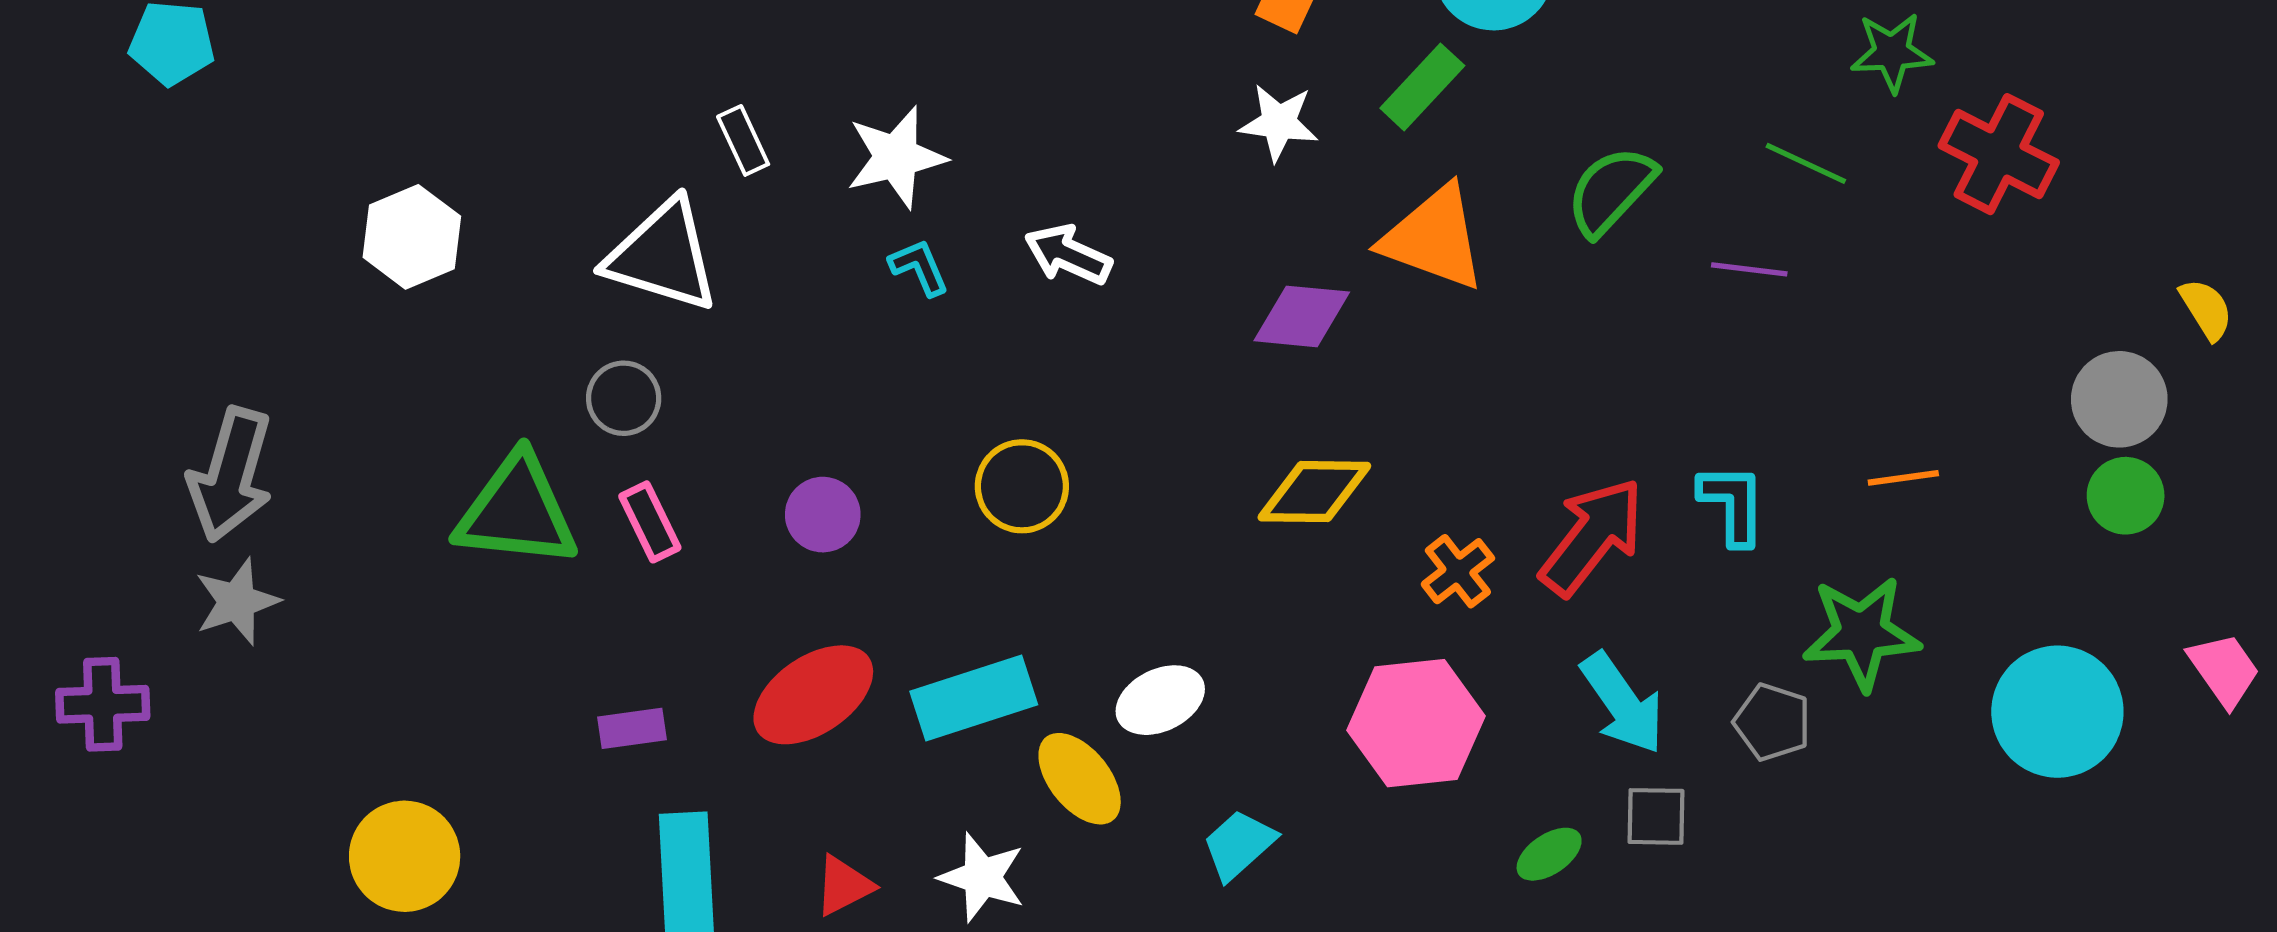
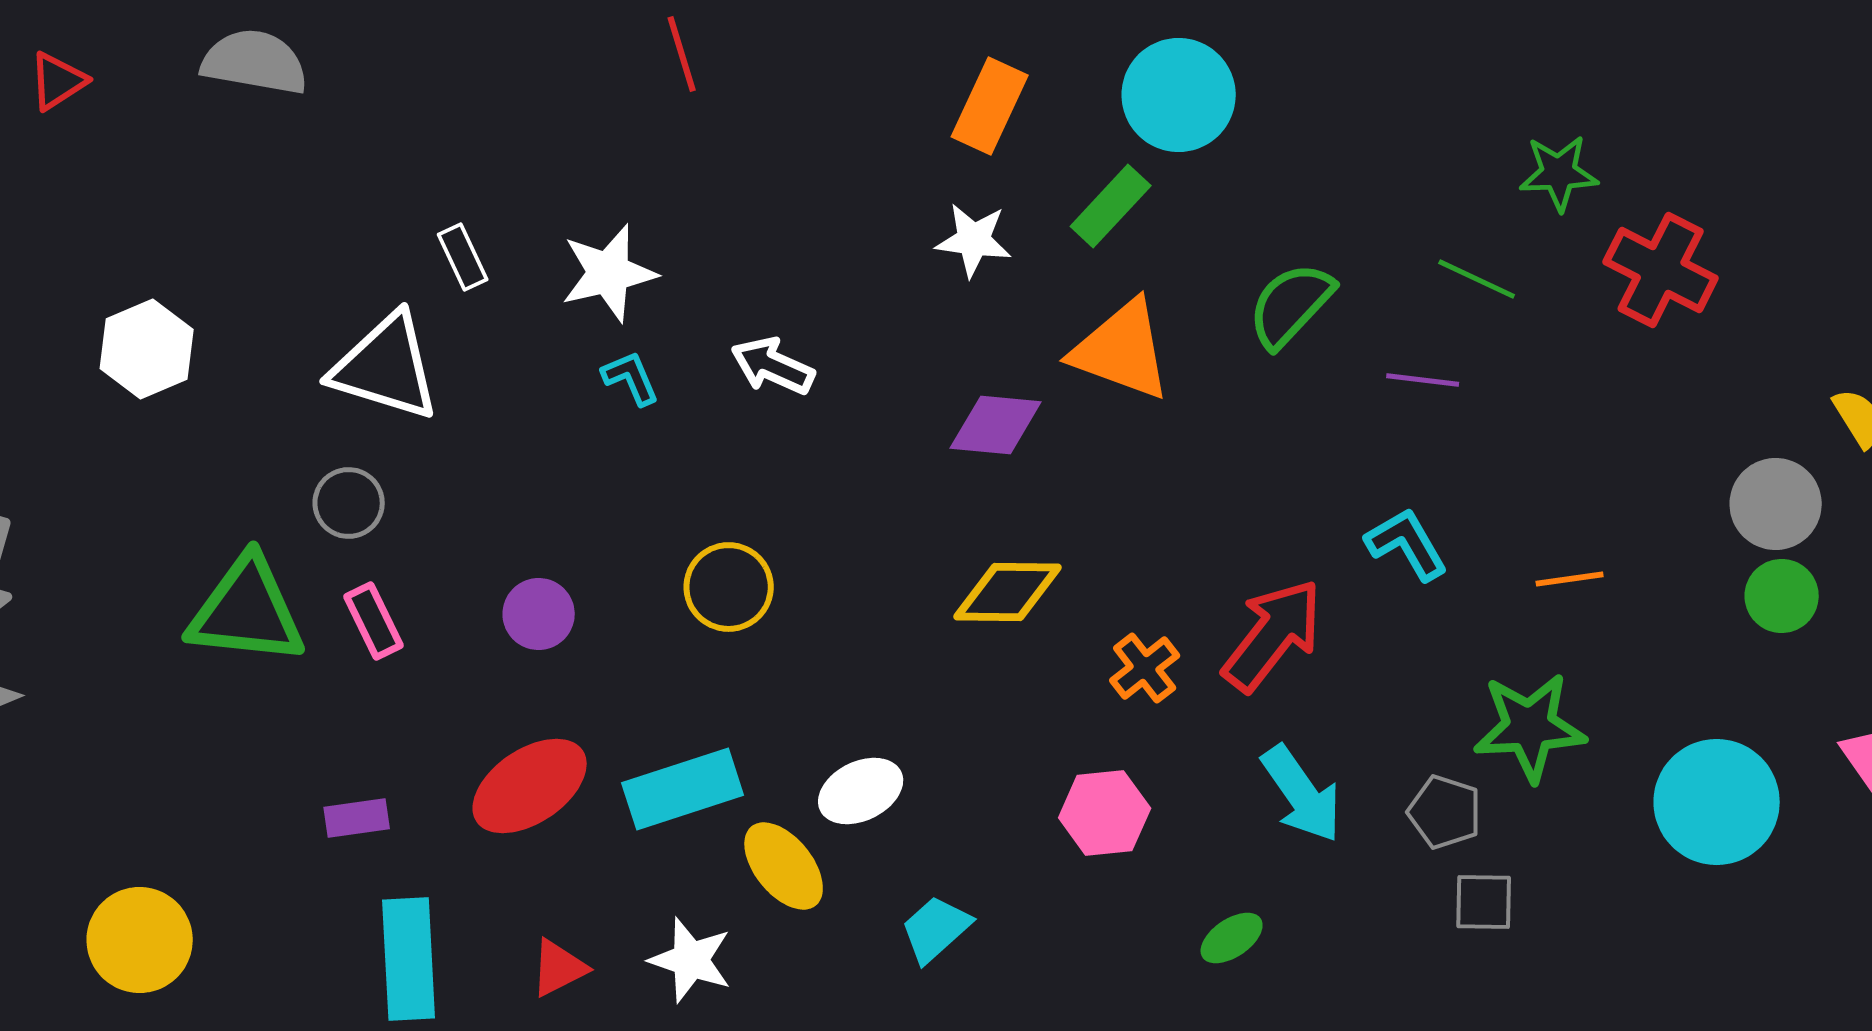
cyan L-shape: (1733, 504) -> (1407, 544), moved, turned -30
pink hexagon: (1416, 723) -> (1105, 813), size x0.7
gray square: (1656, 816) -> (1484, 902), moved

